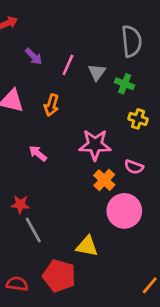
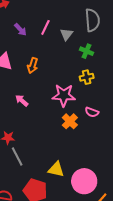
pink line: (68, 65) -> (45, 27), moved
gray triangle: (97, 72) -> (66, 34), moved
yellow cross: (138, 119) -> (87, 77), moved, turned -32
pink circle: (124, 211) -> (84, 181), moved

